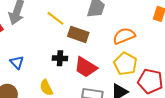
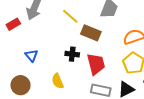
red trapezoid: (86, 67) -> (96, 64), turned -140

